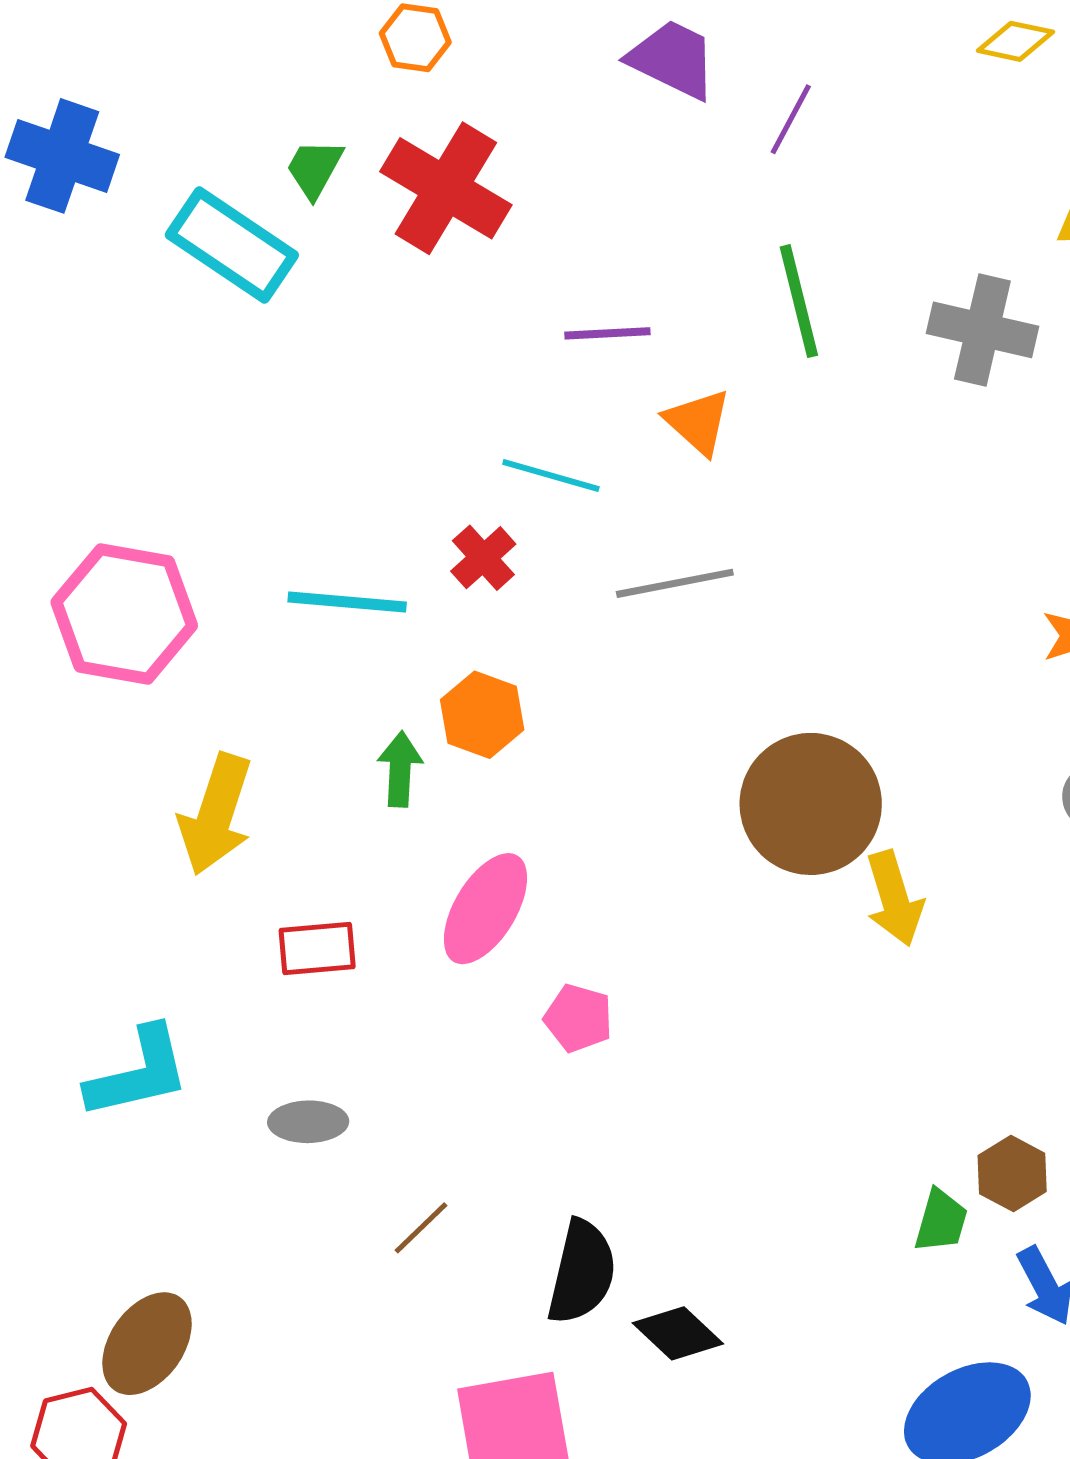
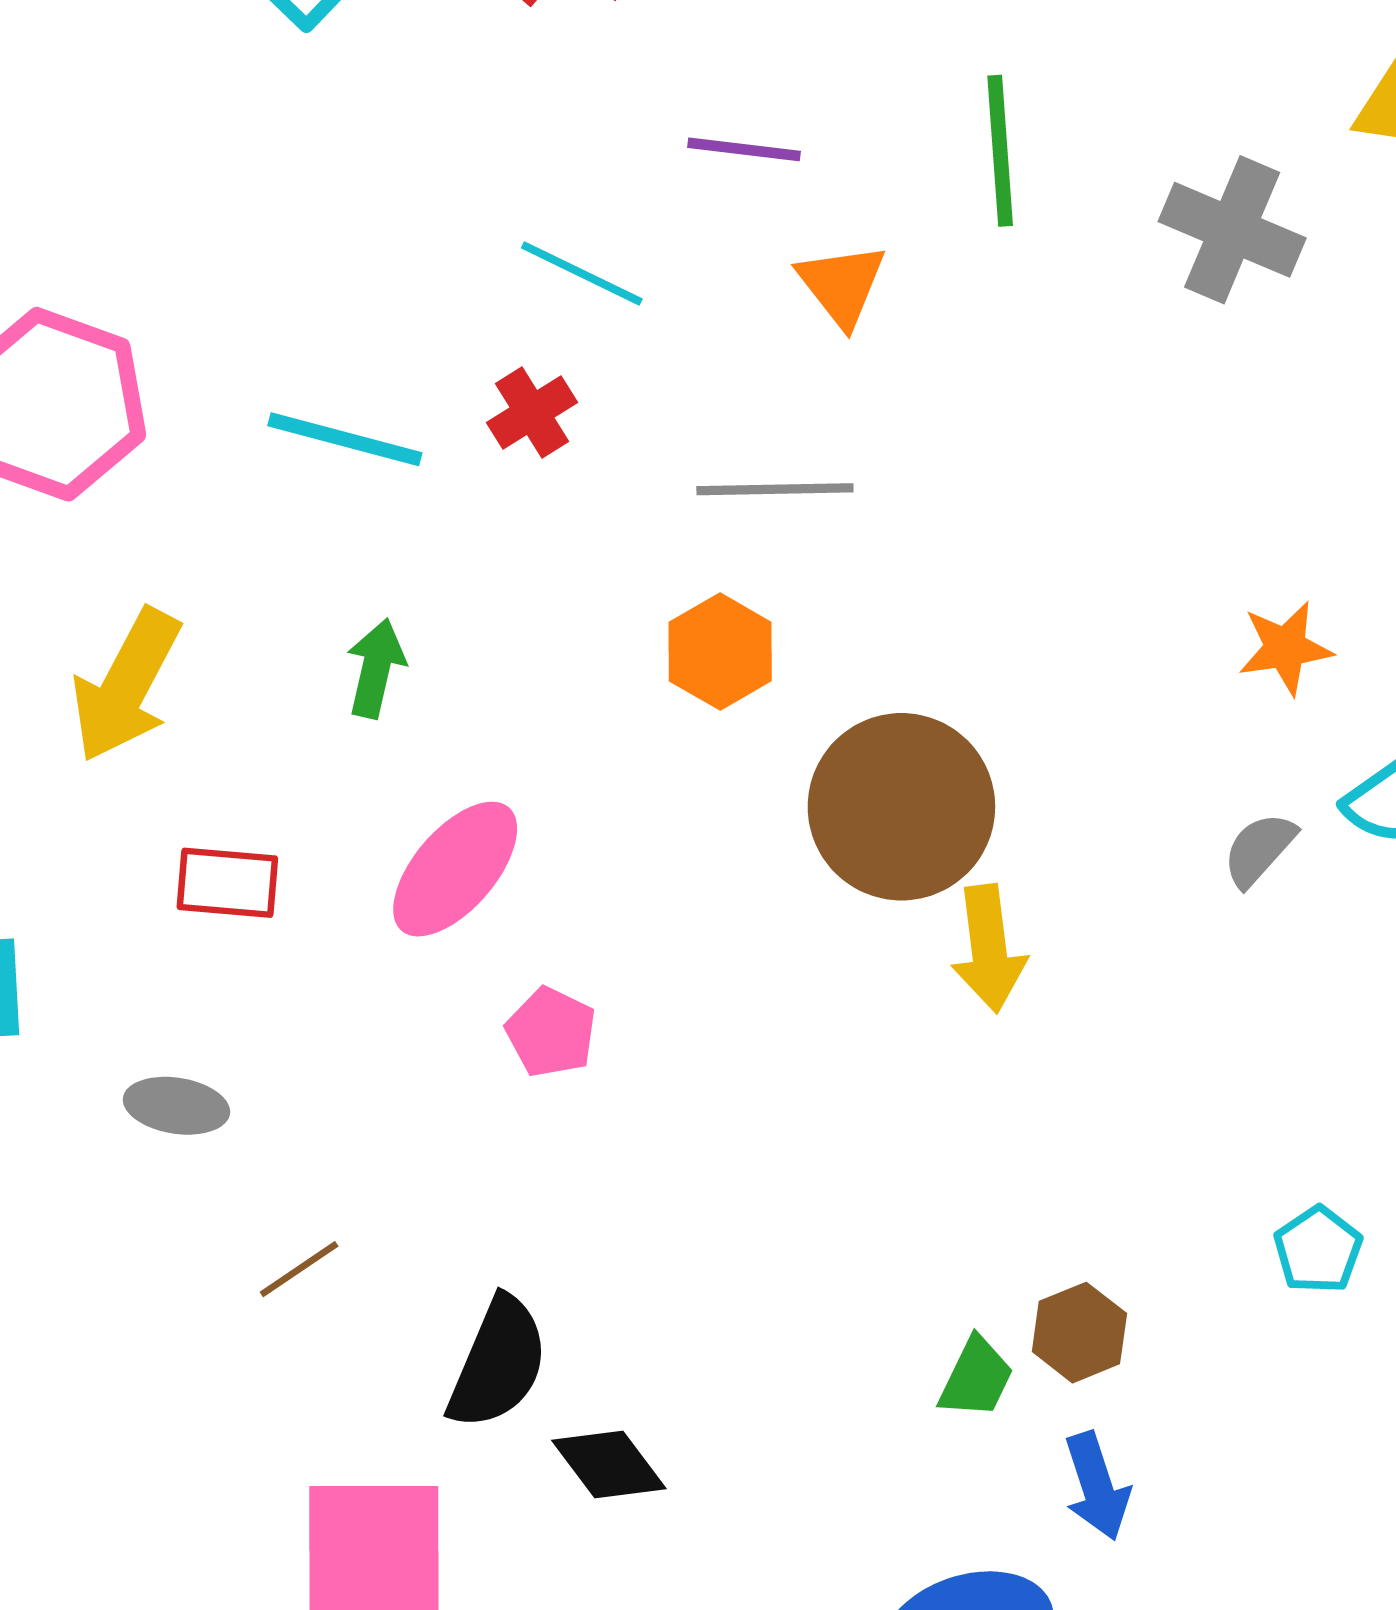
cyan line: (551, 475) -> (582, 273), moved
orange hexagon: (482, 715) -> (720, 652), moved

